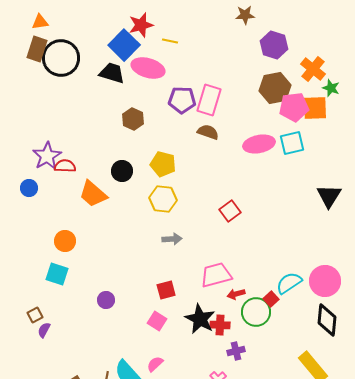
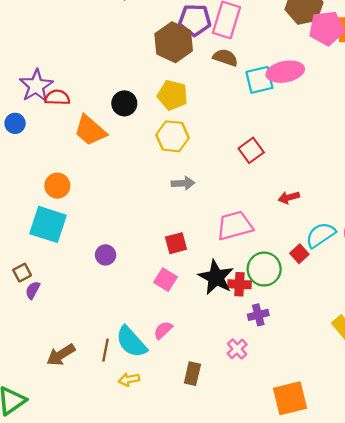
brown hexagon: (133, 119) -> (174, 42), moved, size x1.5
cyan square: (292, 143) -> (259, 80), moved
cyan square: (57, 274) -> (48, 224), size x1.4
red arrow: (236, 294) -> (289, 197), moved
green circle: (256, 312) -> (264, 269), moved

